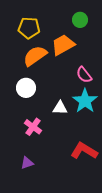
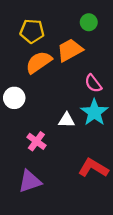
white circle: (26, 88) -> (14, 98), moved
purple triangle: (27, 163) -> (30, 181), size x1.6

